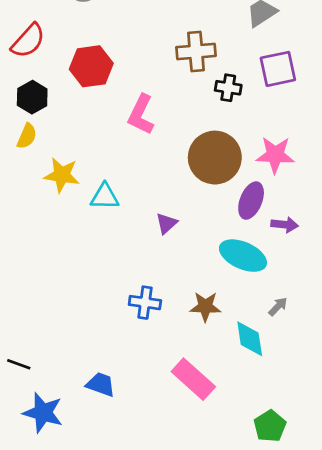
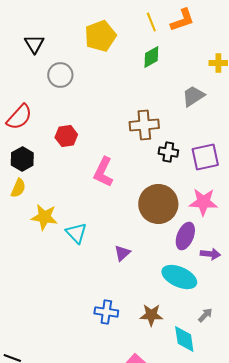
red hexagon: (91, 66) -> (66, 136), size x0.7
purple square: (278, 69) -> (205, 157), moved
cyan triangle: (105, 196) -> (76, 233), turned 45

